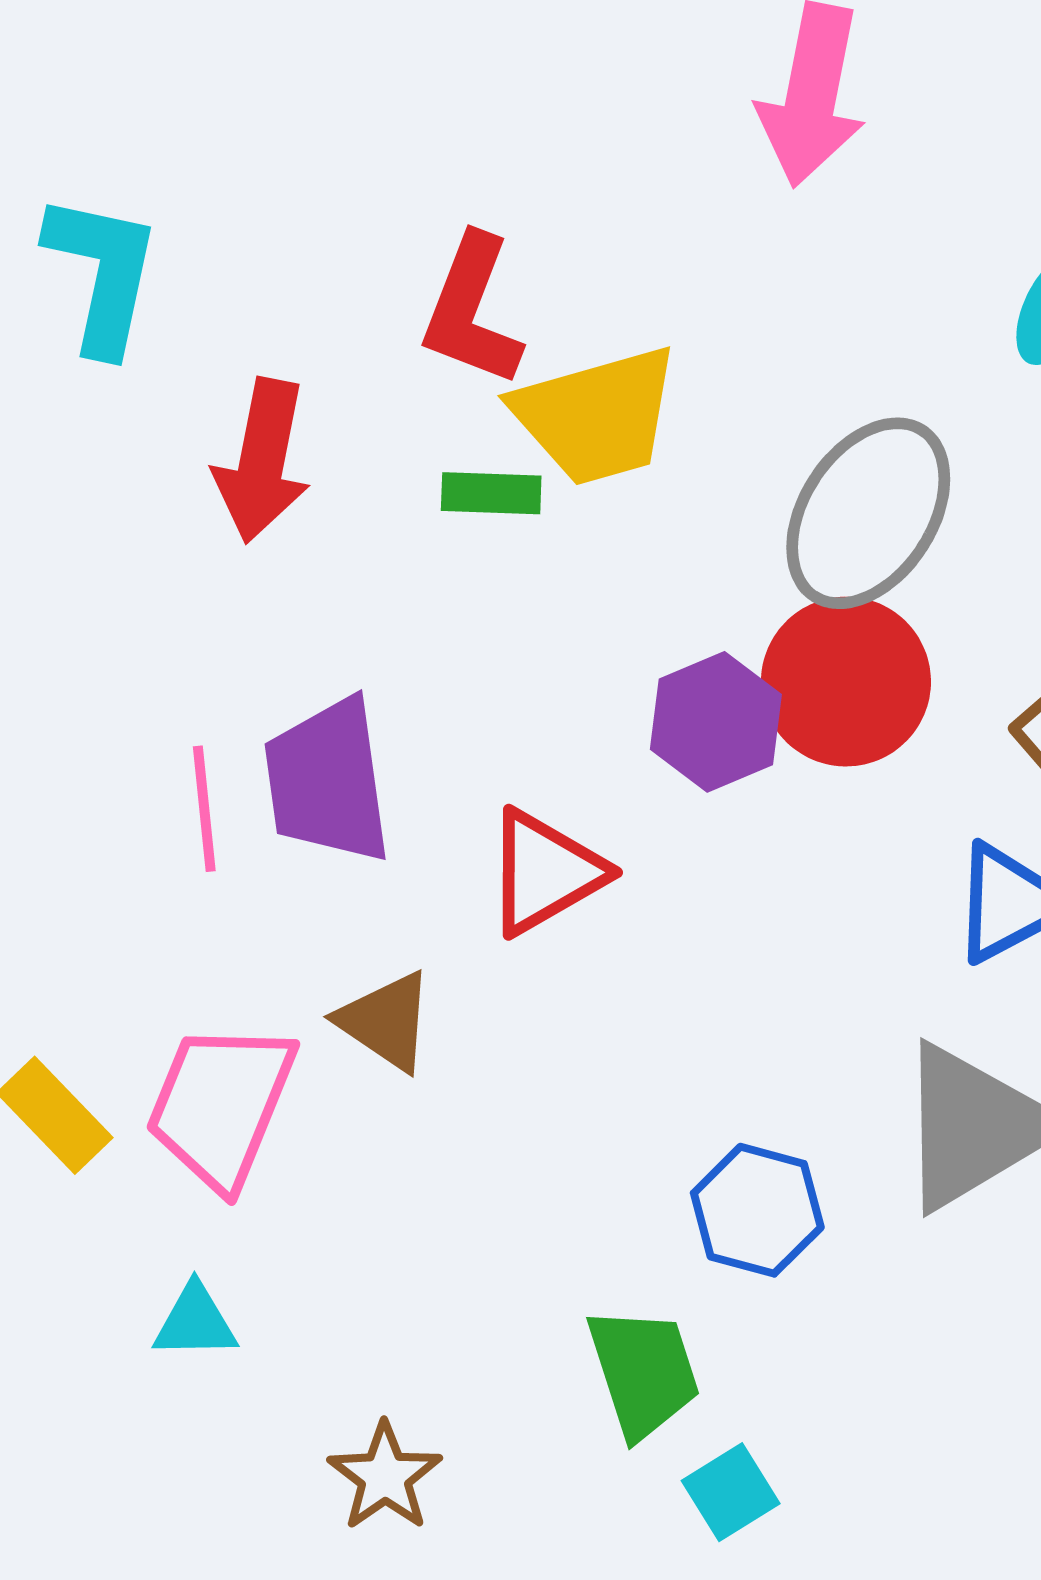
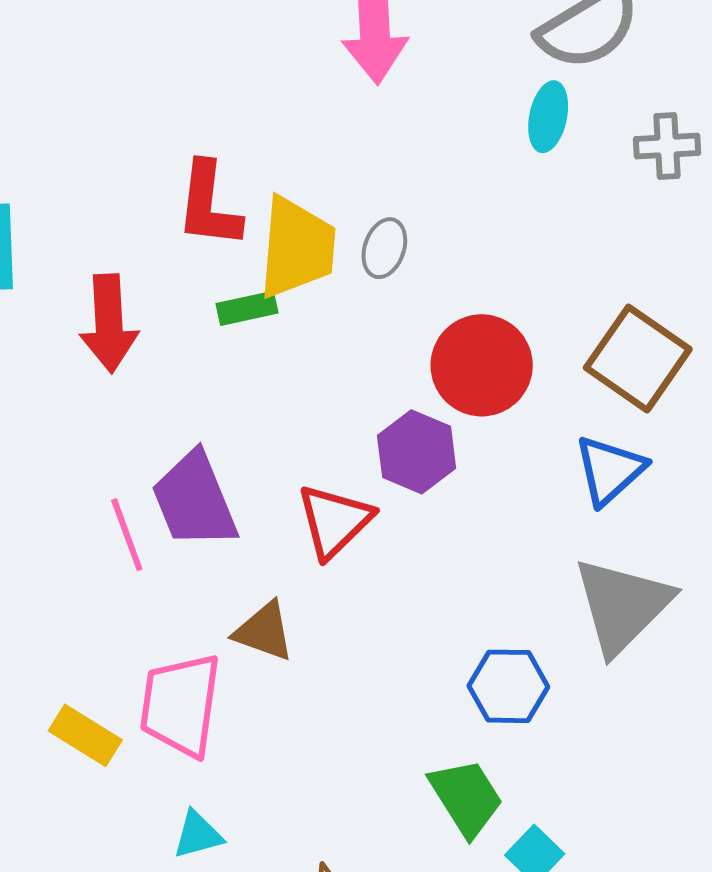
yellow trapezoid: (596, 416) -> (297, 248), turned -55
gray ellipse: (868, 513) -> (384, 248), moved, size x0.5
purple hexagon: (716, 722) -> (417, 452), moved

